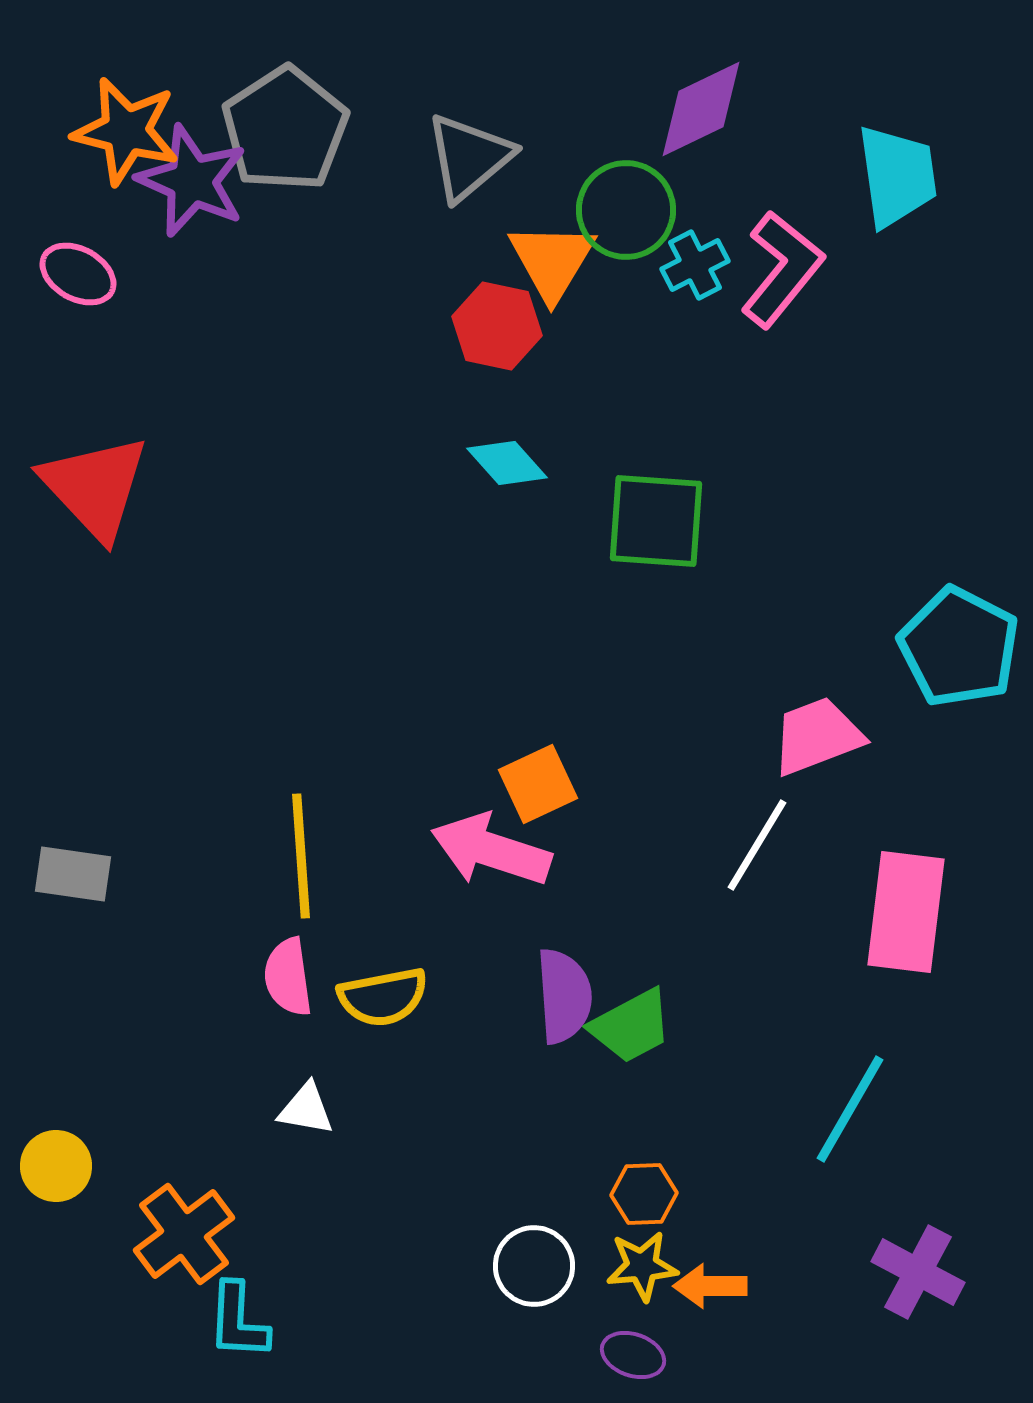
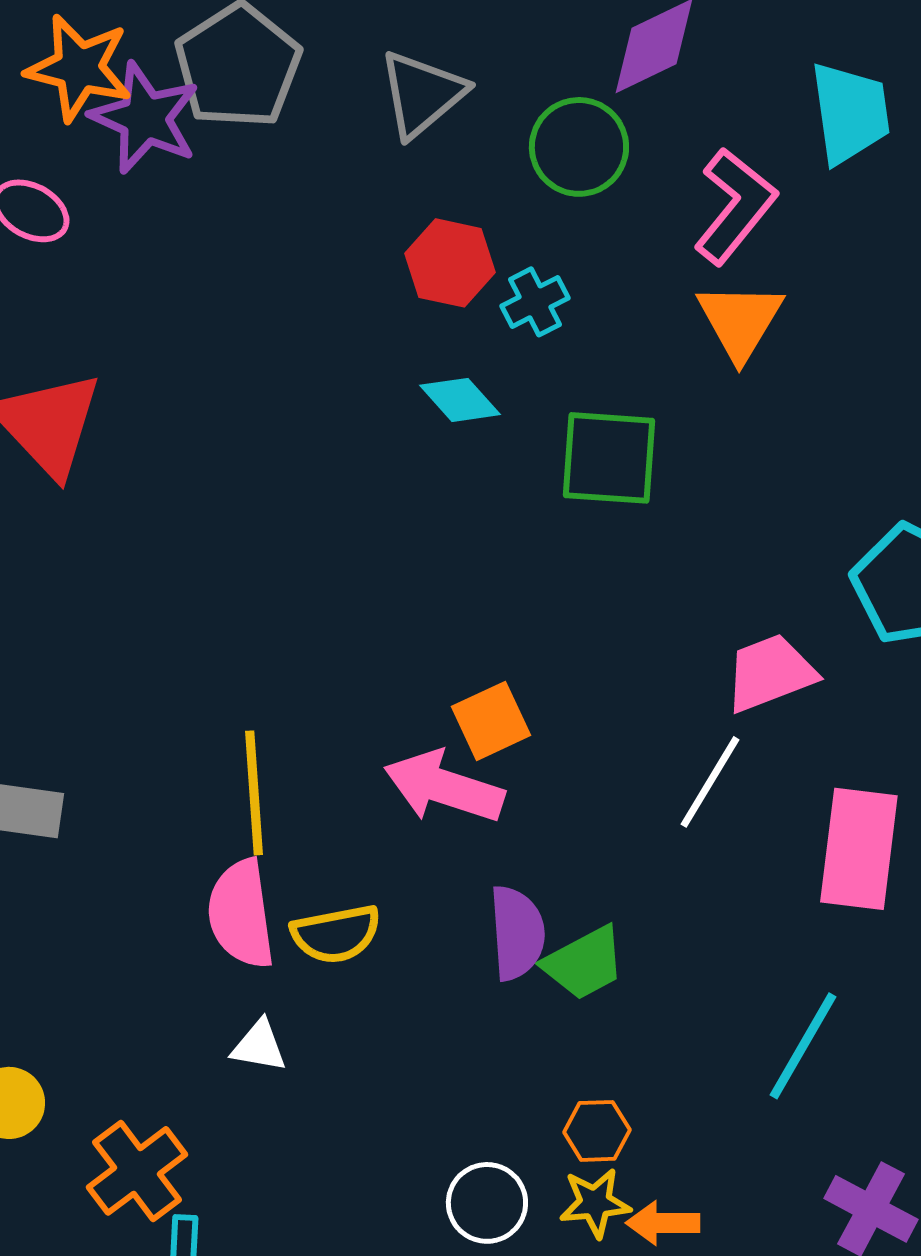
orange triangle: (552, 261) -> (740, 321), moved
cyan cross: (695, 265) -> (535, 302), moved
pink semicircle: (288, 977) -> (241, 914), size x1.4

